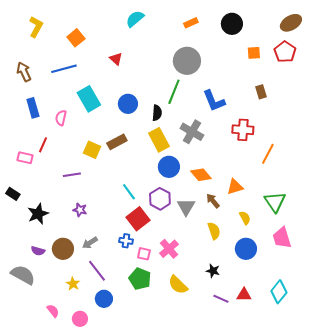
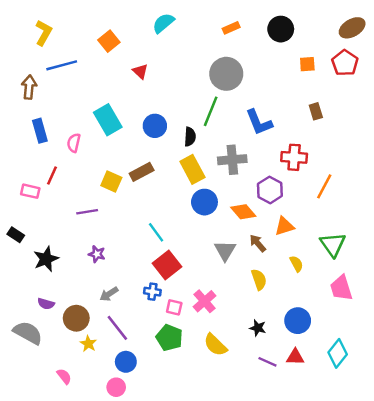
orange square: (76, 38) -> (109, 41), moved
blue line: (64, 69) -> (62, 65), moved
brown arrow: (24, 72) -> (29, 87), turned 30
gray cross: (192, 132) -> (232, 160), turned -35
purple hexagon: (160, 199) -> (270, 190), moved
brown circle: (63, 249) -> (76, 318), moved
blue circle: (246, 249) -> (298, 321), moved
pink circle: (80, 319) -> (116, 387), moved

